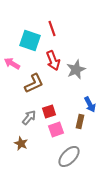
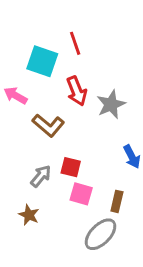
brown L-shape: (34, 83) -> (48, 125), turned 65
red square: (49, 111) -> (71, 167), turned 32
brown rectangle: (80, 121) -> (117, 201), moved
pink square: (56, 129) -> (81, 194), turned 35

